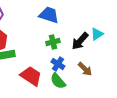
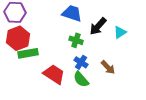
black arrow: (80, 41) -> (98, 26), moved
green cross: (53, 42) -> (76, 40), turned 32

